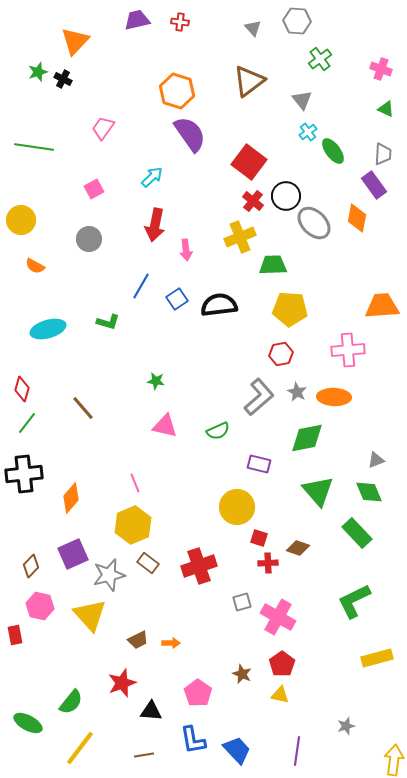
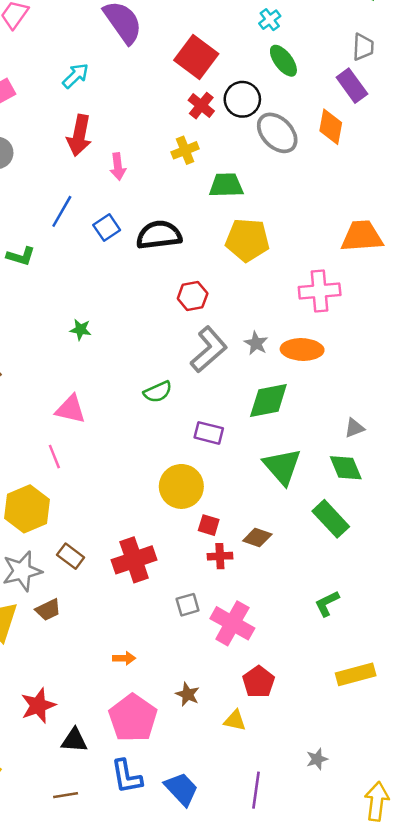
green ellipse: (333, 151) -> (283, 61), moved
yellow cross: (240, 237) -> (185, 150), size x0.7
red hexagon: (281, 354) -> (193, 296), moved
pink triangle: (165, 426) -> (71, 409), moved
yellow hexagon: (133, 525) -> (27, 509), moved
green L-shape: (354, 601) -> (327, 603), size x0.6
brown trapezoid: (138, 640) -> (48, 610), moved
orange arrow: (171, 643) -> (124, 658), moved
red pentagon: (282, 664) -> (259, 682), moved
pink pentagon: (198, 693) -> (133, 718), size x1.4

